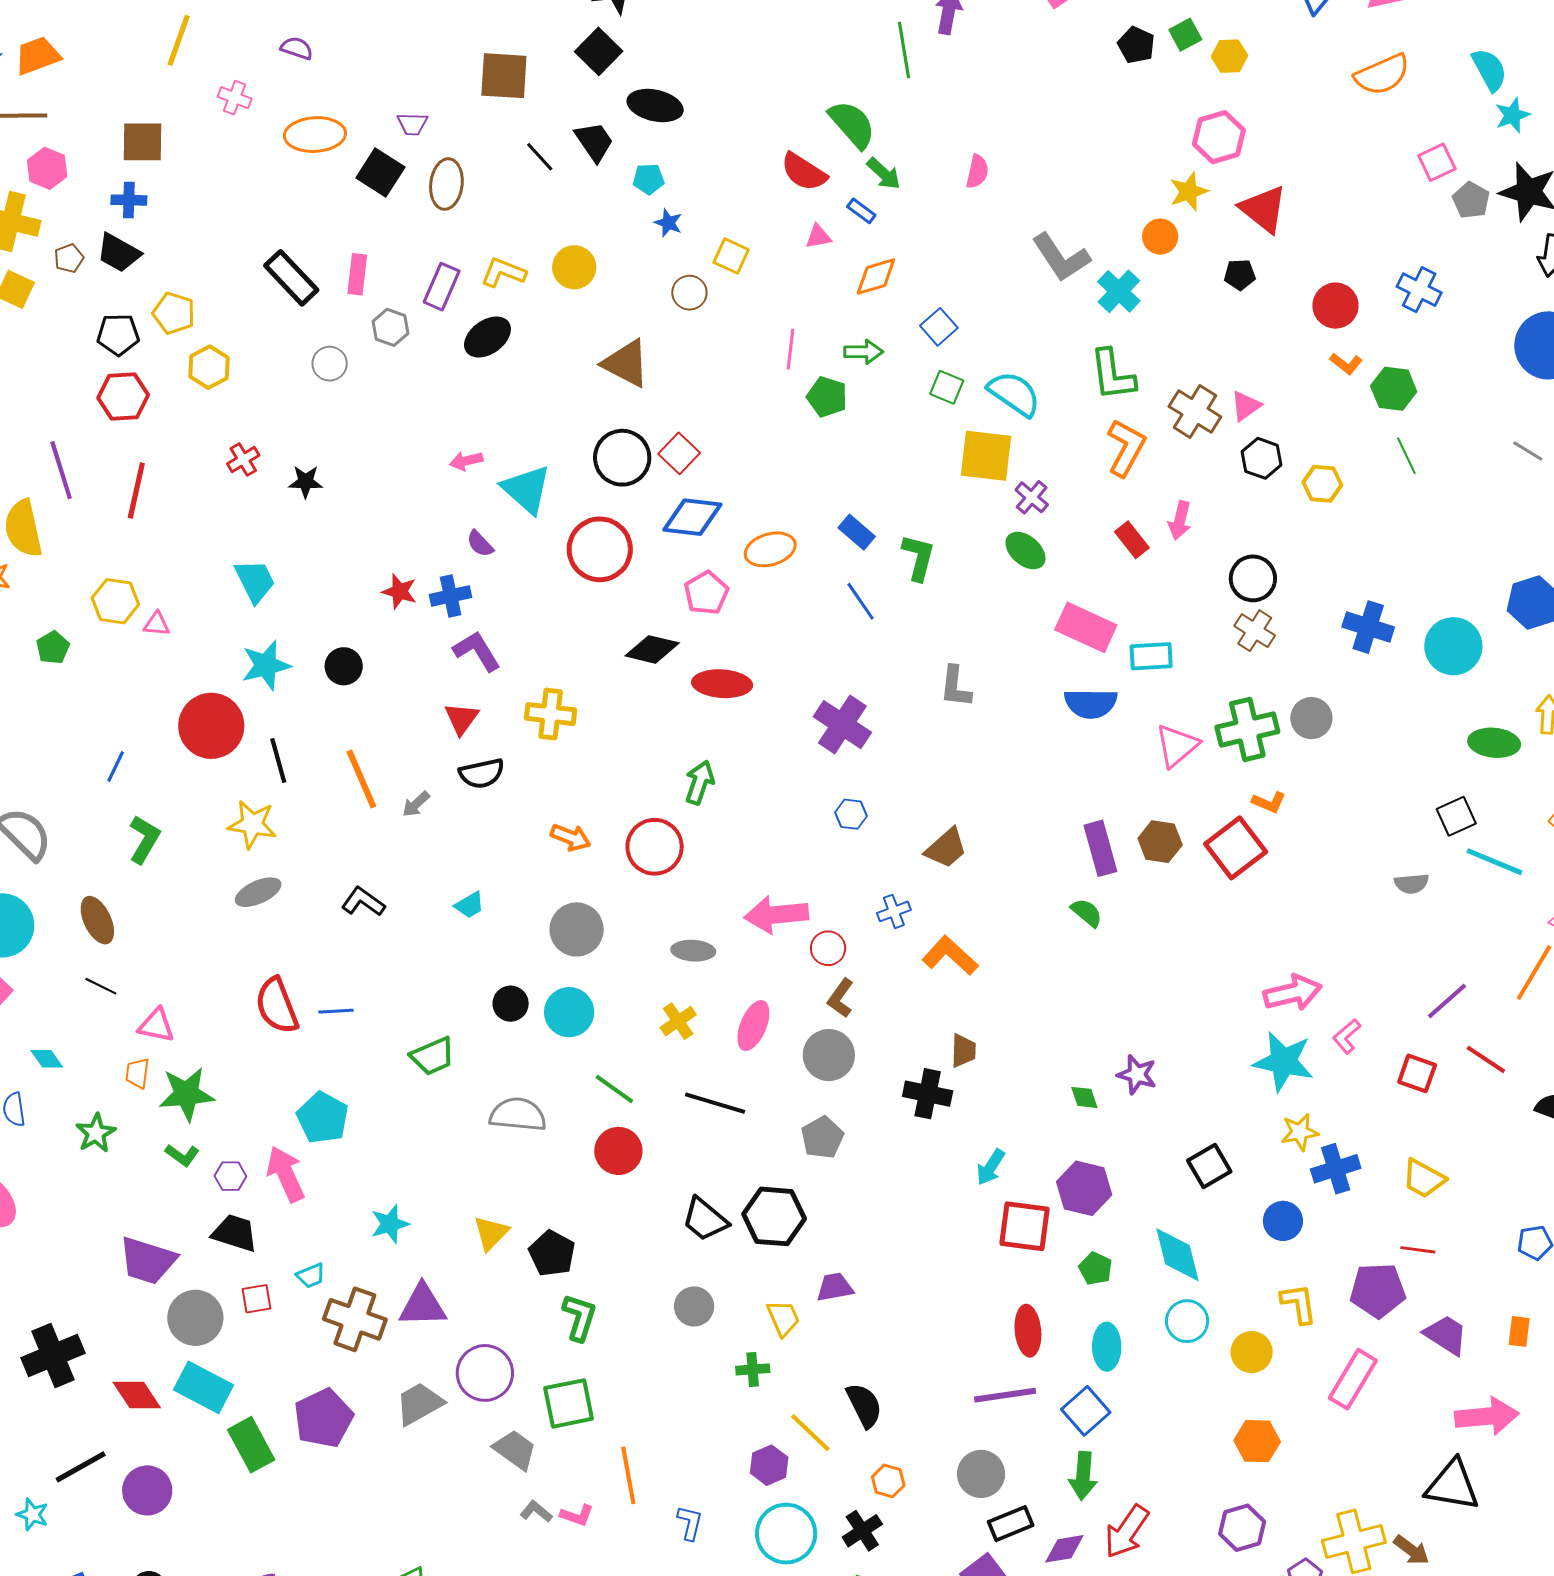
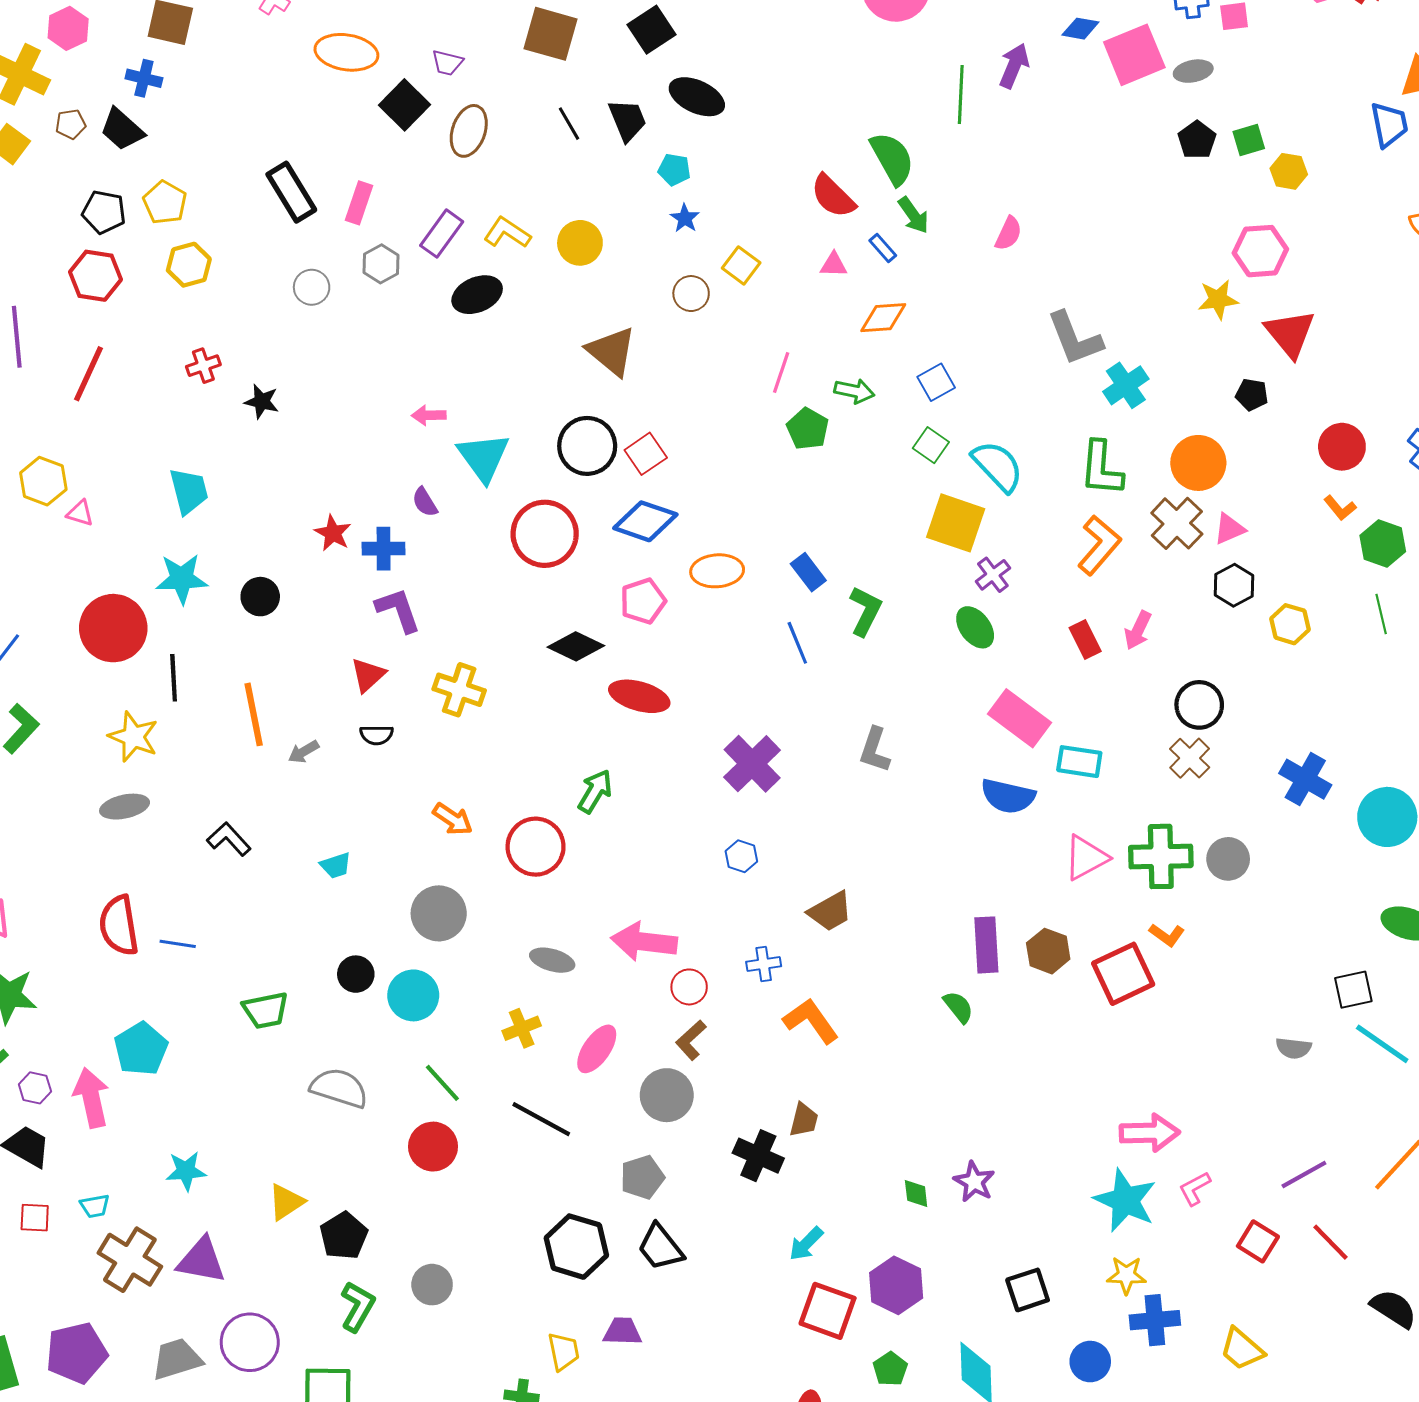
orange circle: (1160, 237) -> (1198, 463), moved, size x1.5
black semicircle: (482, 773) -> (377, 735), size x0.7
black trapezoid: (705, 1219) -> (660, 1247), moved
gray circle: (694, 1306) -> (432, 1285), moved

